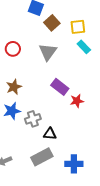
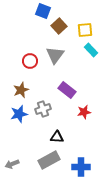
red circle: (13, 49) -> (30, 61), moved
red star: (77, 101) -> (84, 112), moved
gray cross: (33, 119) -> (43, 109), moved

